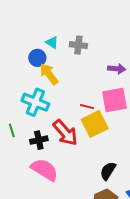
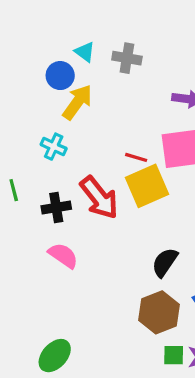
yellow arrow: (49, 74) -> (77, 102), turned 70
cyan cross: (35, 102) -> (54, 147), size x0.6
pink semicircle: (45, 170) -> (63, 255), size x0.7

